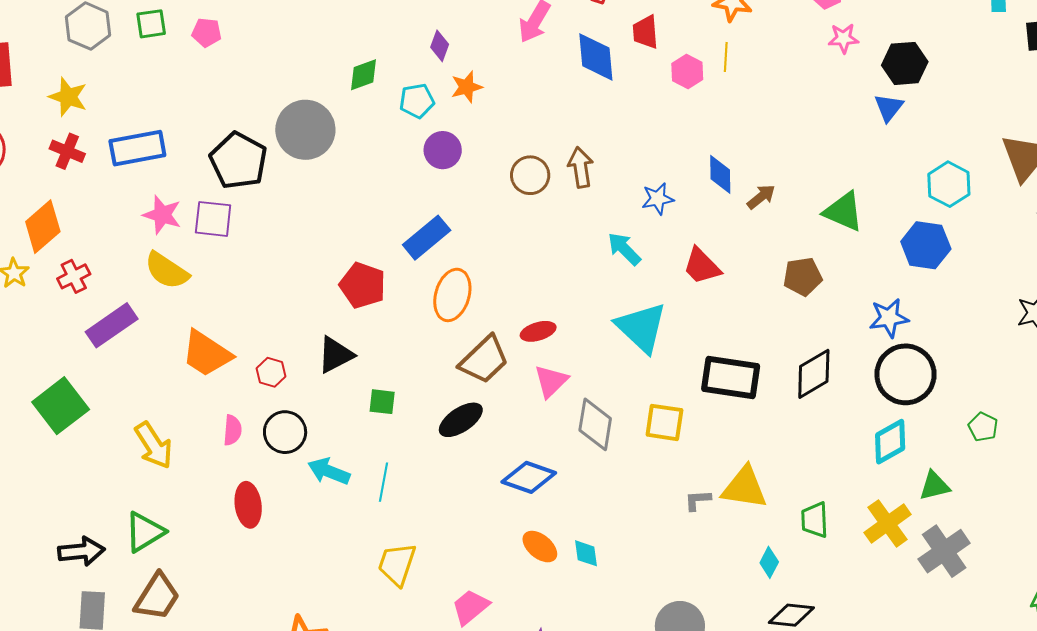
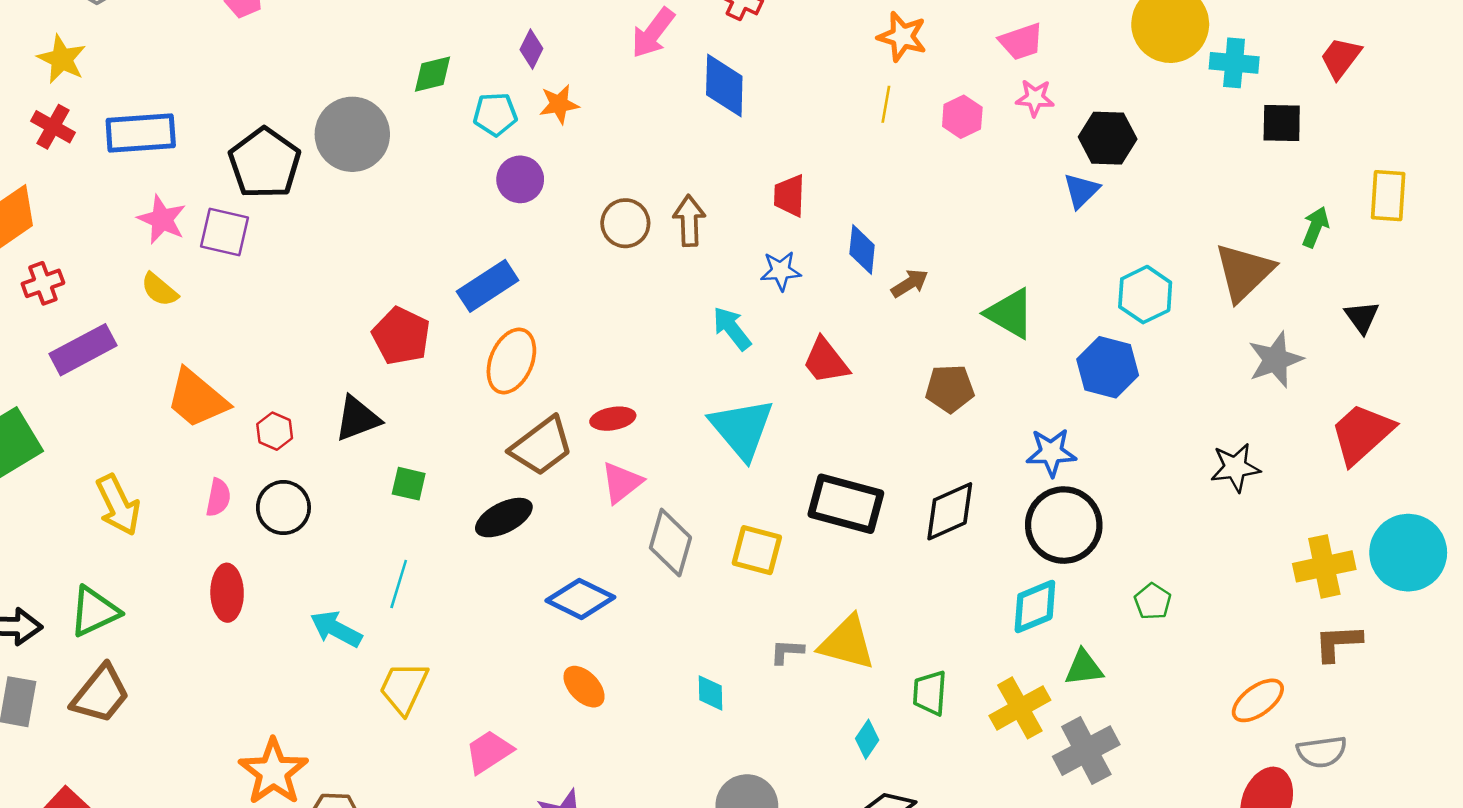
red trapezoid: (645, 32) -> (789, 196), moved
pink hexagon: (687, 71) -> (962, 117), moved
yellow semicircle: (167, 271) -> (159, 290), size x0.7
cyan arrow: (329, 471) -> (336, 629), moved
cyan diamond: (586, 553) -> (711, 693), moved

